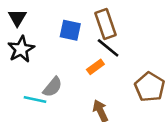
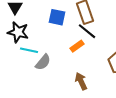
black star: (21, 49) -> (18, 32), turned -30
cyan line: (35, 100) -> (29, 50), moved

